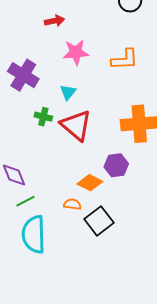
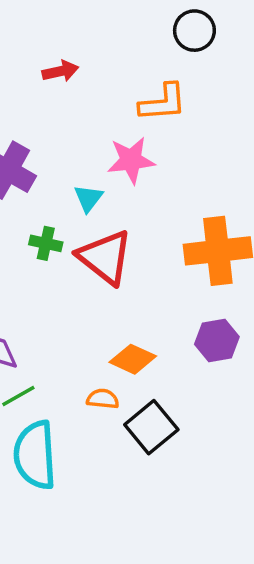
pink star: (76, 52) -> (131, 160), moved
orange L-shape: (125, 59) -> (163, 103), moved
purple hexagon: (116, 165) -> (217, 340), moved

